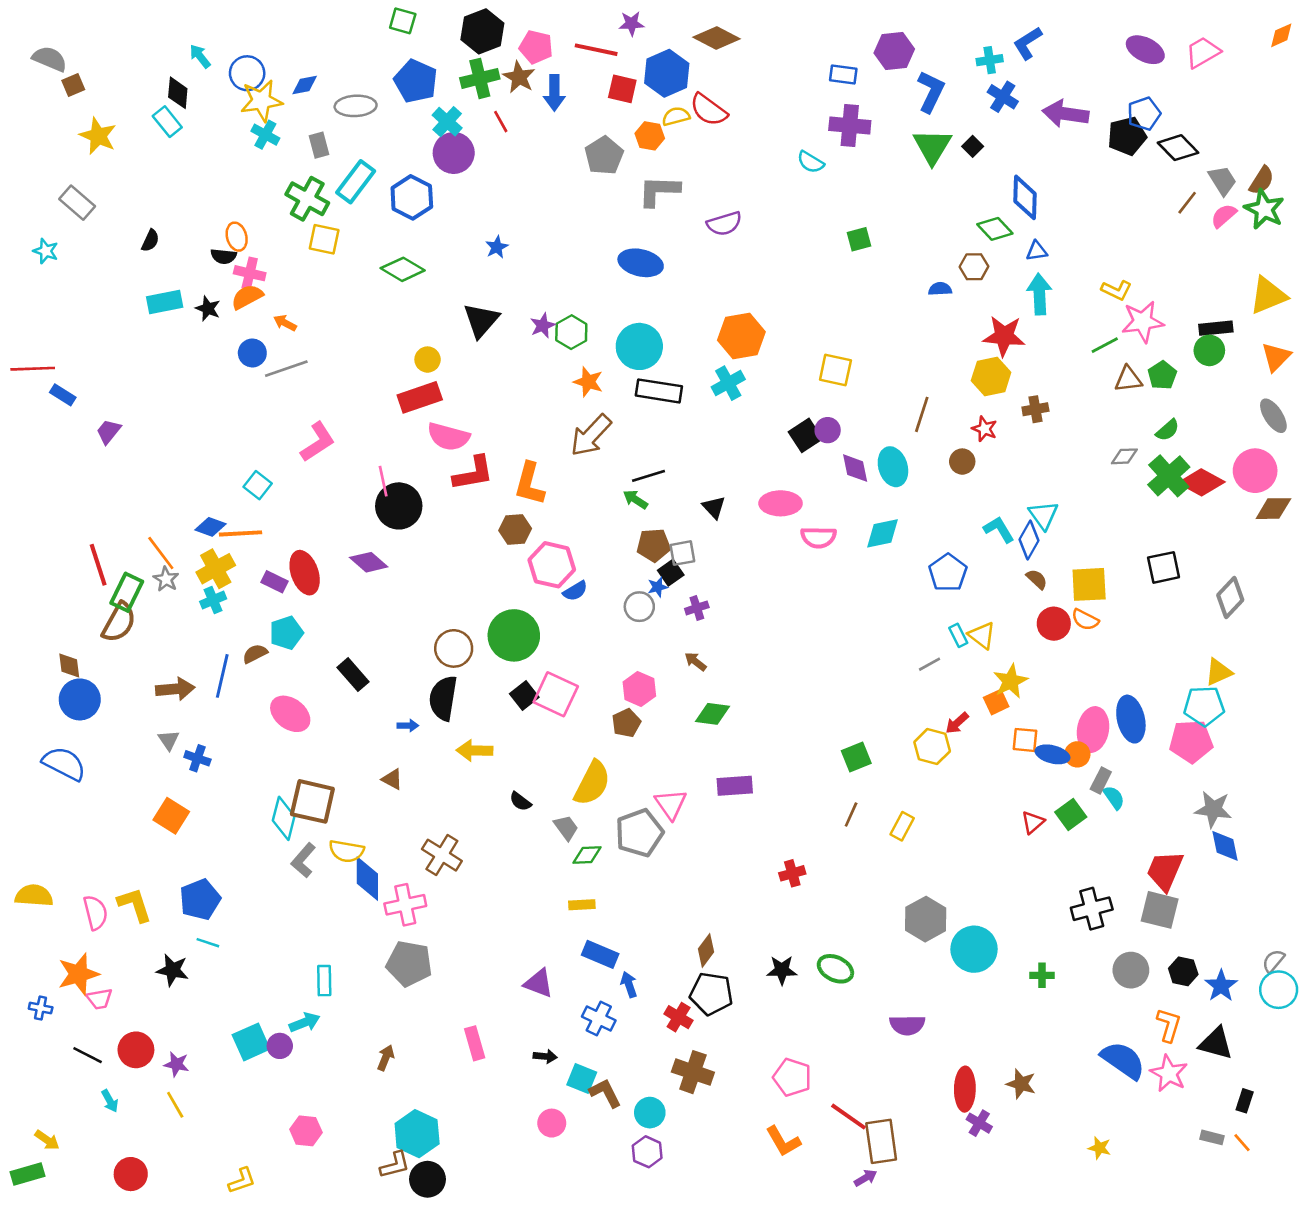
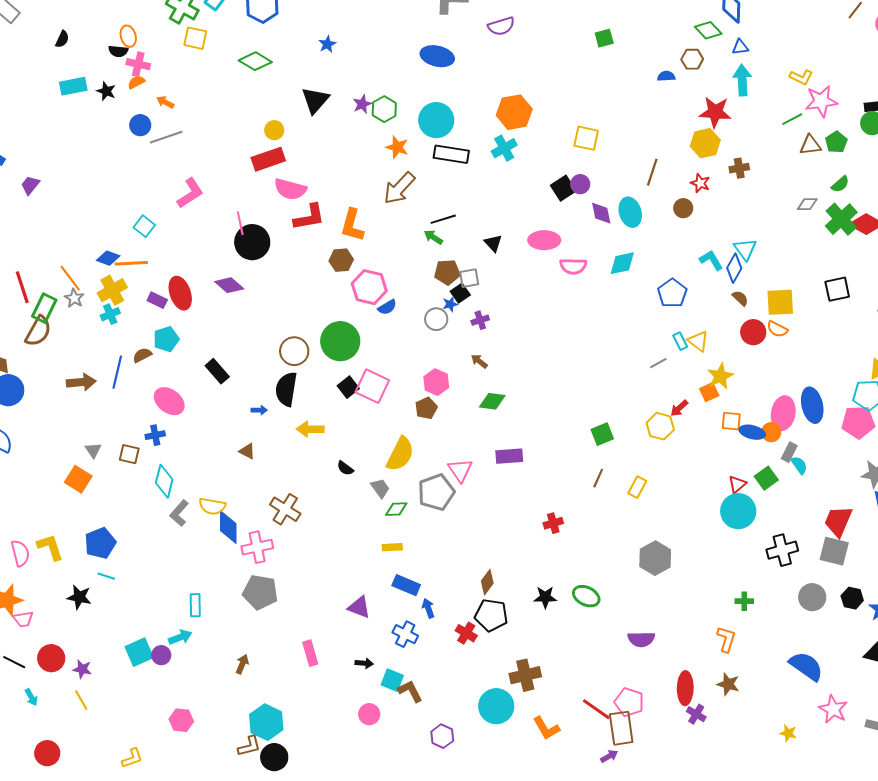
orange semicircle: (247, 297) -> (136, 82), size x0.7
gray triangle: (169, 740) -> (93, 450), moved
blue cross: (197, 758) -> (155, 435), moved, turned -30
brown square: (312, 801) -> (129, 454), moved, size x0.6
cyan circle: (974, 949) -> (738, 511), moved
orange L-shape: (1169, 1025) -> (726, 639), moved
brown cross: (693, 1072) -> (525, 675), moved, turned -32
pink star: (1169, 1073) -> (833, 709), moved
pink pentagon: (792, 1077) -> (629, 702), moved
cyan circle: (650, 1113) -> (496, 706), moved, size x1.5

